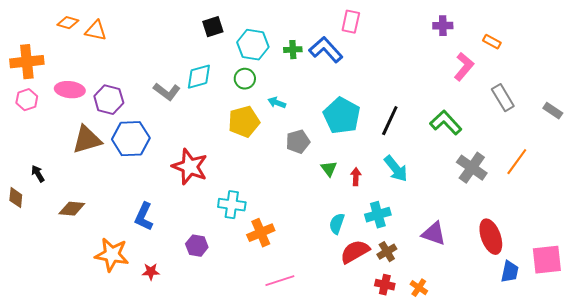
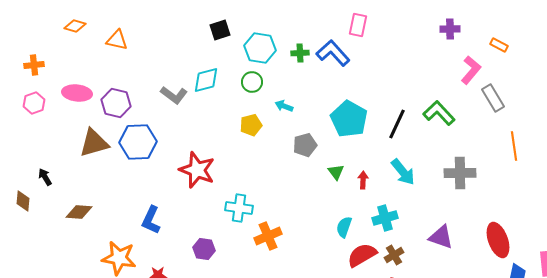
orange triangle: (96, 31) -> (117, 40), moved
orange cross: (27, 62) -> (34, 65), size x0.6
gray rectangle: (503, 98) -> (493, 98), moved
yellow pentagon: (244, 122) -> (251, 125), size x0.7
green L-shape: (446, 123) -> (439, 113), moved
orange line: (517, 162) -> (514, 146), moved, turned -44
gray cross: (472, 168) -> (460, 173), moved, turned -36

